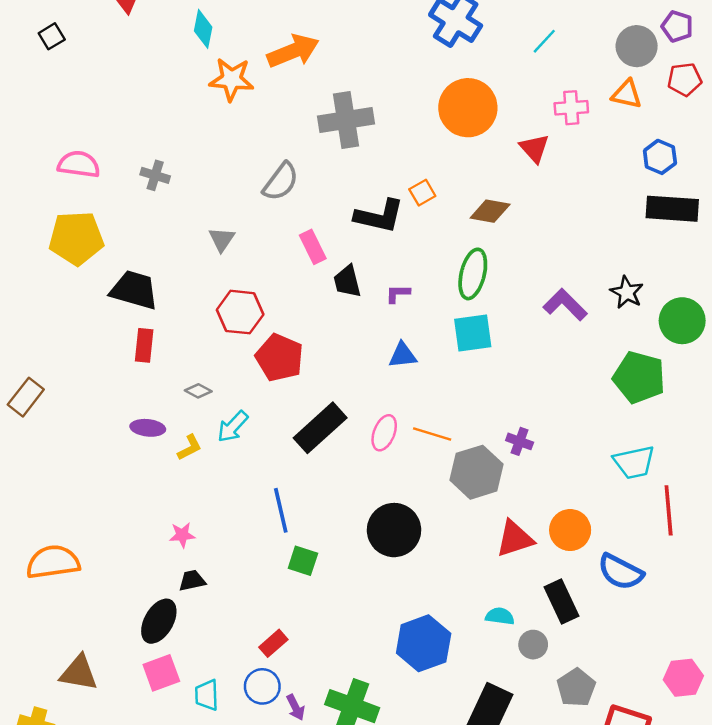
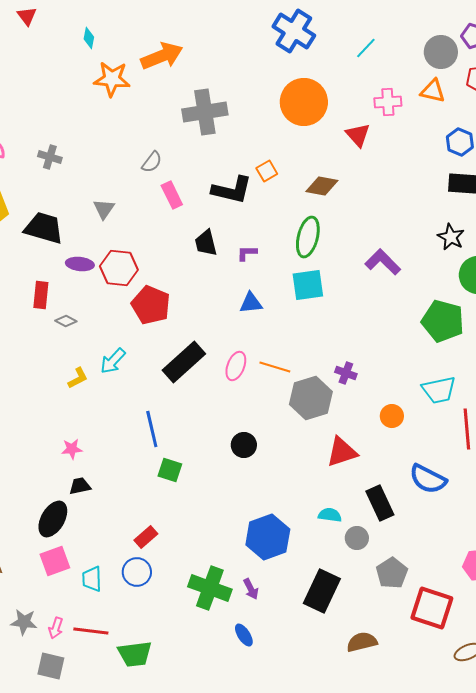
cyan diamond: (203, 29) -> (89, 38), size x0.7
gray semicircle: (281, 182) -> (152, 162), size x0.7
pink rectangle: (313, 247) -> (172, 195), moved
black trapezoid: (134, 290) -> (44, 228), moved
black star: (627, 292) -> (451, 237), moved
gray diamond: (198, 391) -> (66, 321), moved
purple ellipse: (148, 428) -> (80, 264), moved
black circle: (394, 530) -> (244, 445), size x0.6
orange circle: (570, 530) -> (392, 416), moved, size x0.7
purple arrow: (296, 707) -> (251, 589), moved

